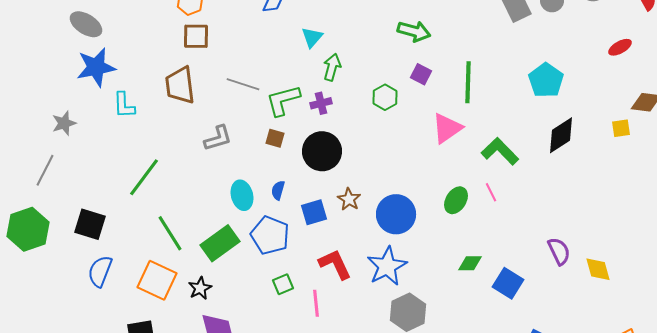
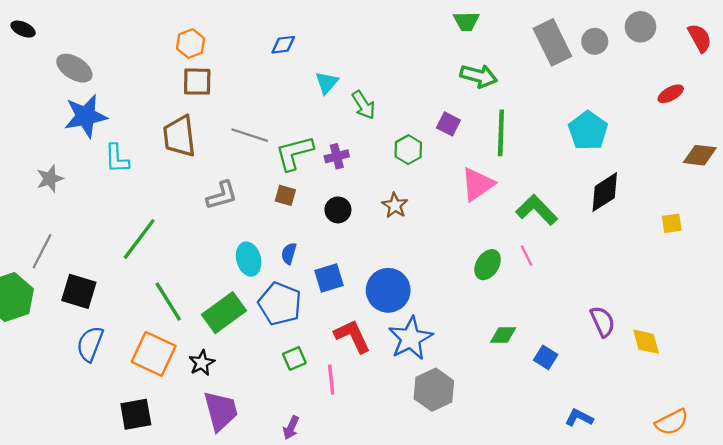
green arrow: (414, 31) -> (479, 76), moved
green arrow: (332, 67) -> (364, 105), moved, turned 132
yellow square: (621, 128) -> (672, 223), moved
black circle: (322, 151) -> (338, 210), size x0.6
gray line: (45, 170) -> (42, 251), moved
brown star: (349, 199) -> (395, 205), moved
blue circle: (396, 214) -> (388, 290), moved
blue square: (508, 283) -> (546, 357), size x0.7

